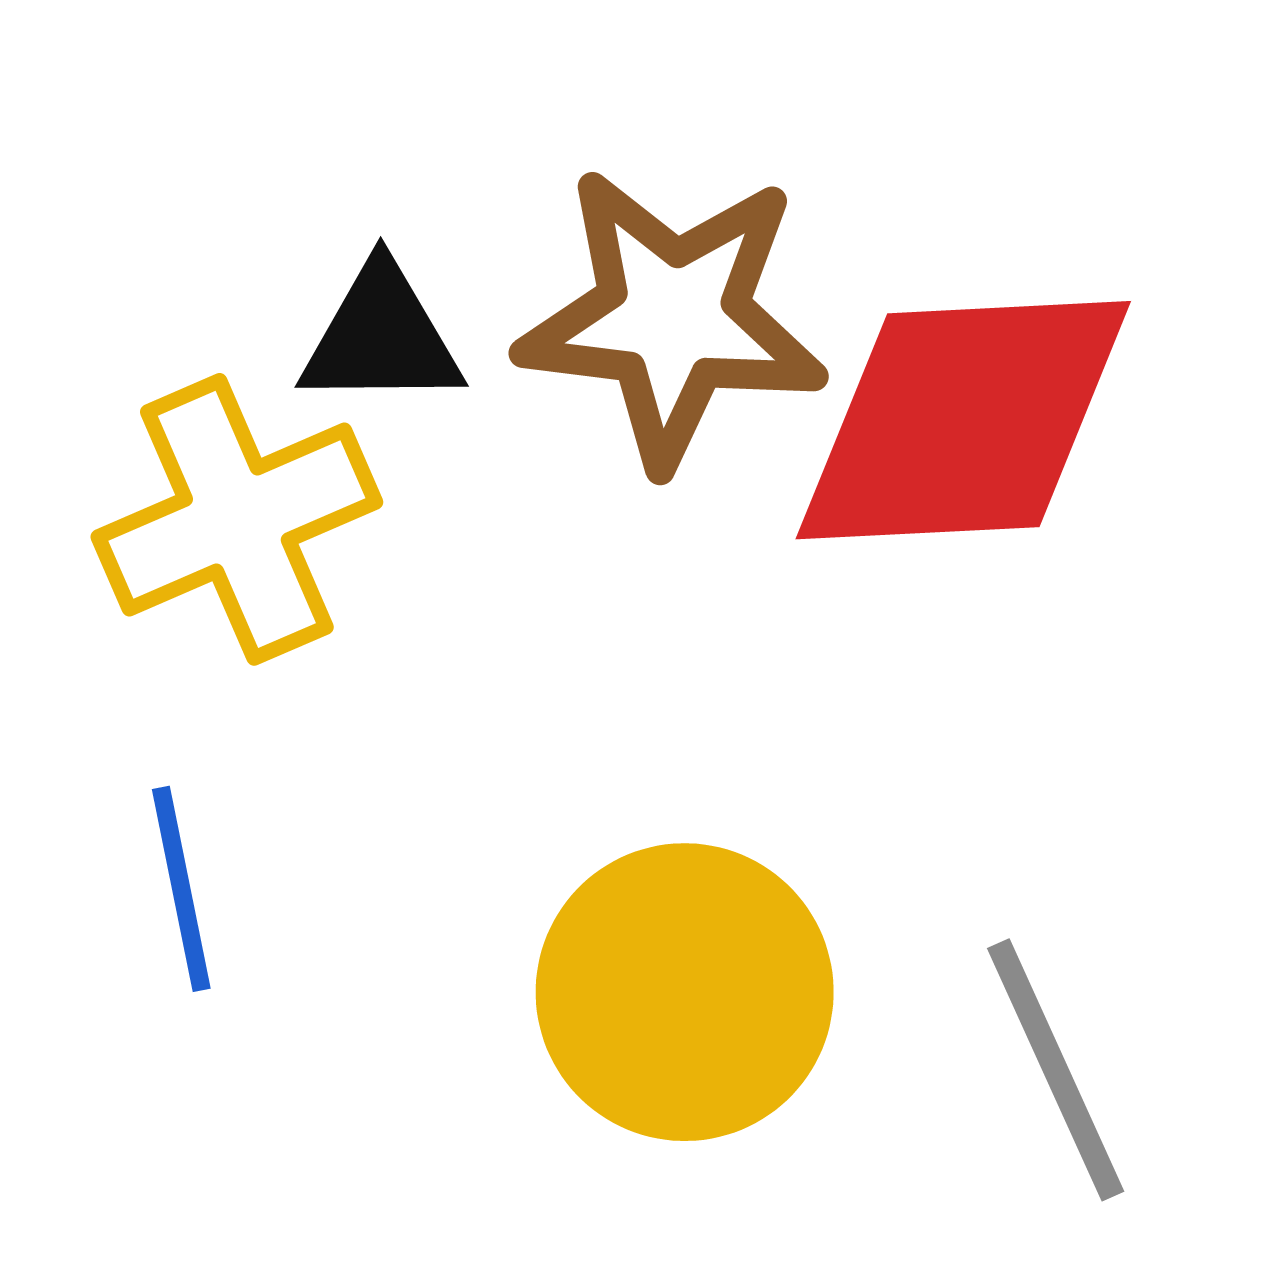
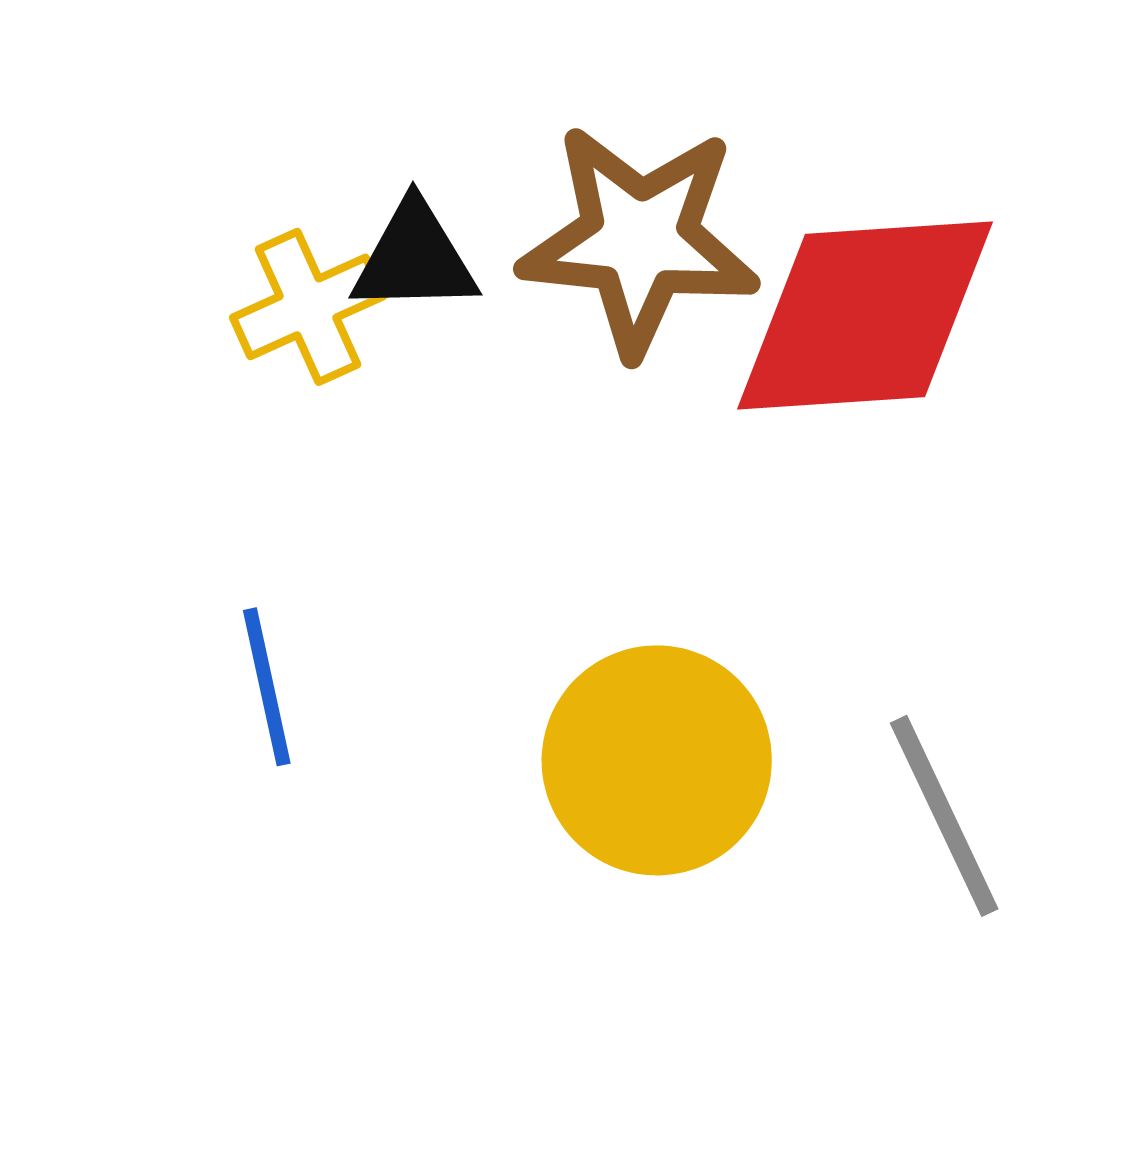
yellow cross: (237, 519) -> (308, 307), moved, size x0.7

